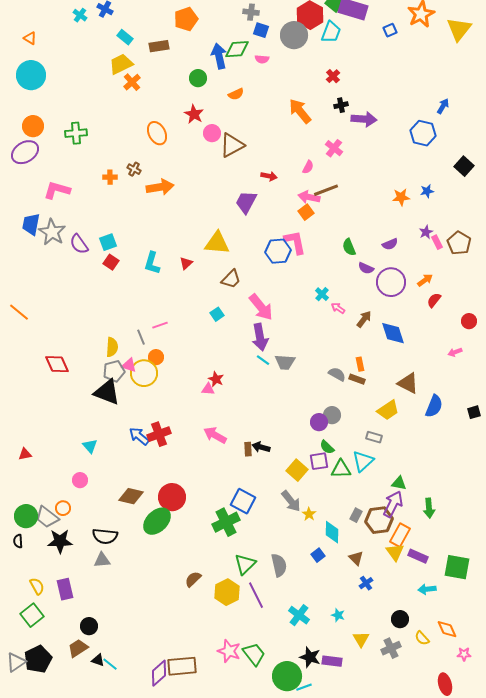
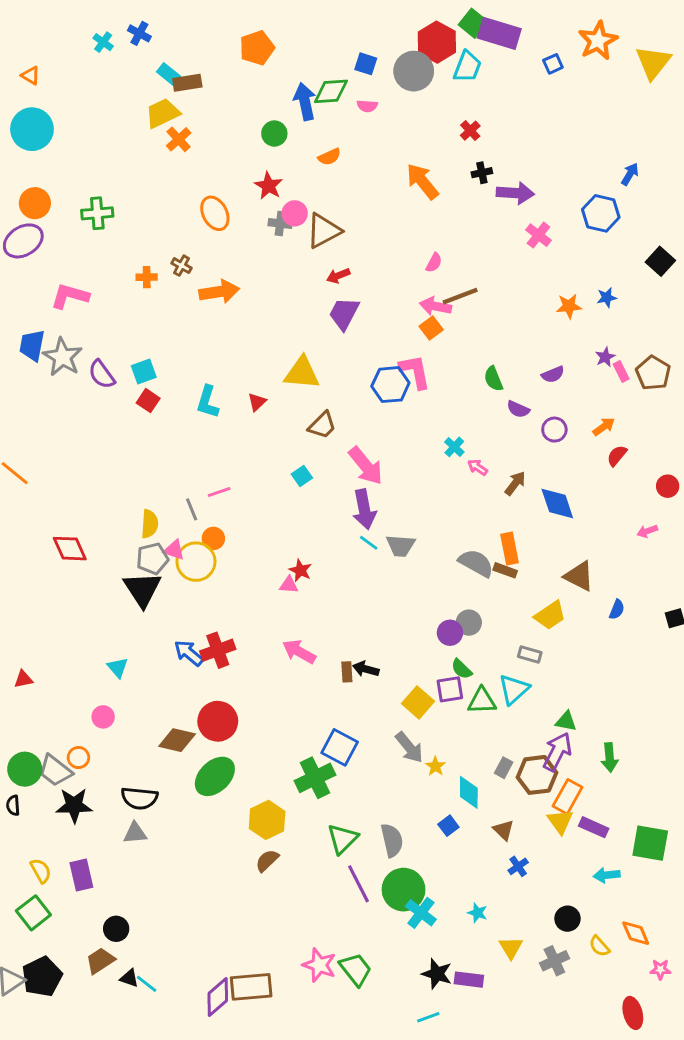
gray cross: (251, 12) -> (280, 223), moved
brown rectangle: (159, 46) -> (187, 83), moved
pink cross: (334, 148) -> (538, 235), moved
red arrow: (269, 176) -> (338, 276), moved, turned 147
purple circle: (391, 282) -> (554, 430), size x0.6
orange rectangle: (360, 364) -> (509, 549), size x1.5
gray semicircle: (337, 374) -> (476, 563), size x1.4
black triangle: (107, 392) -> (142, 589), turned 36
blue semicircle: (434, 406) -> (617, 610), size x0.6
red circle: (172, 497) -> (218, 721), moved
yellow hexagon: (227, 592) -> (267, 820), moved
green circle: (287, 676) -> (404, 890), moved

